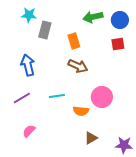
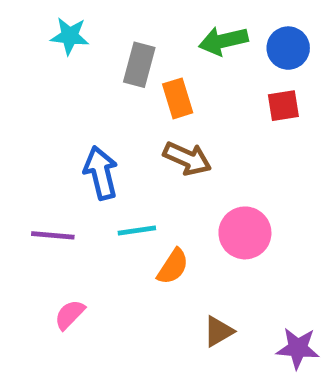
gray rectangle: (45, 30) -> (139, 65), moved
blue arrow: (28, 65) -> (101, 173), moved
purple line: (22, 98) -> (53, 235), turned 36
orange semicircle: (81, 111) -> (173, 267), moved, turned -63

